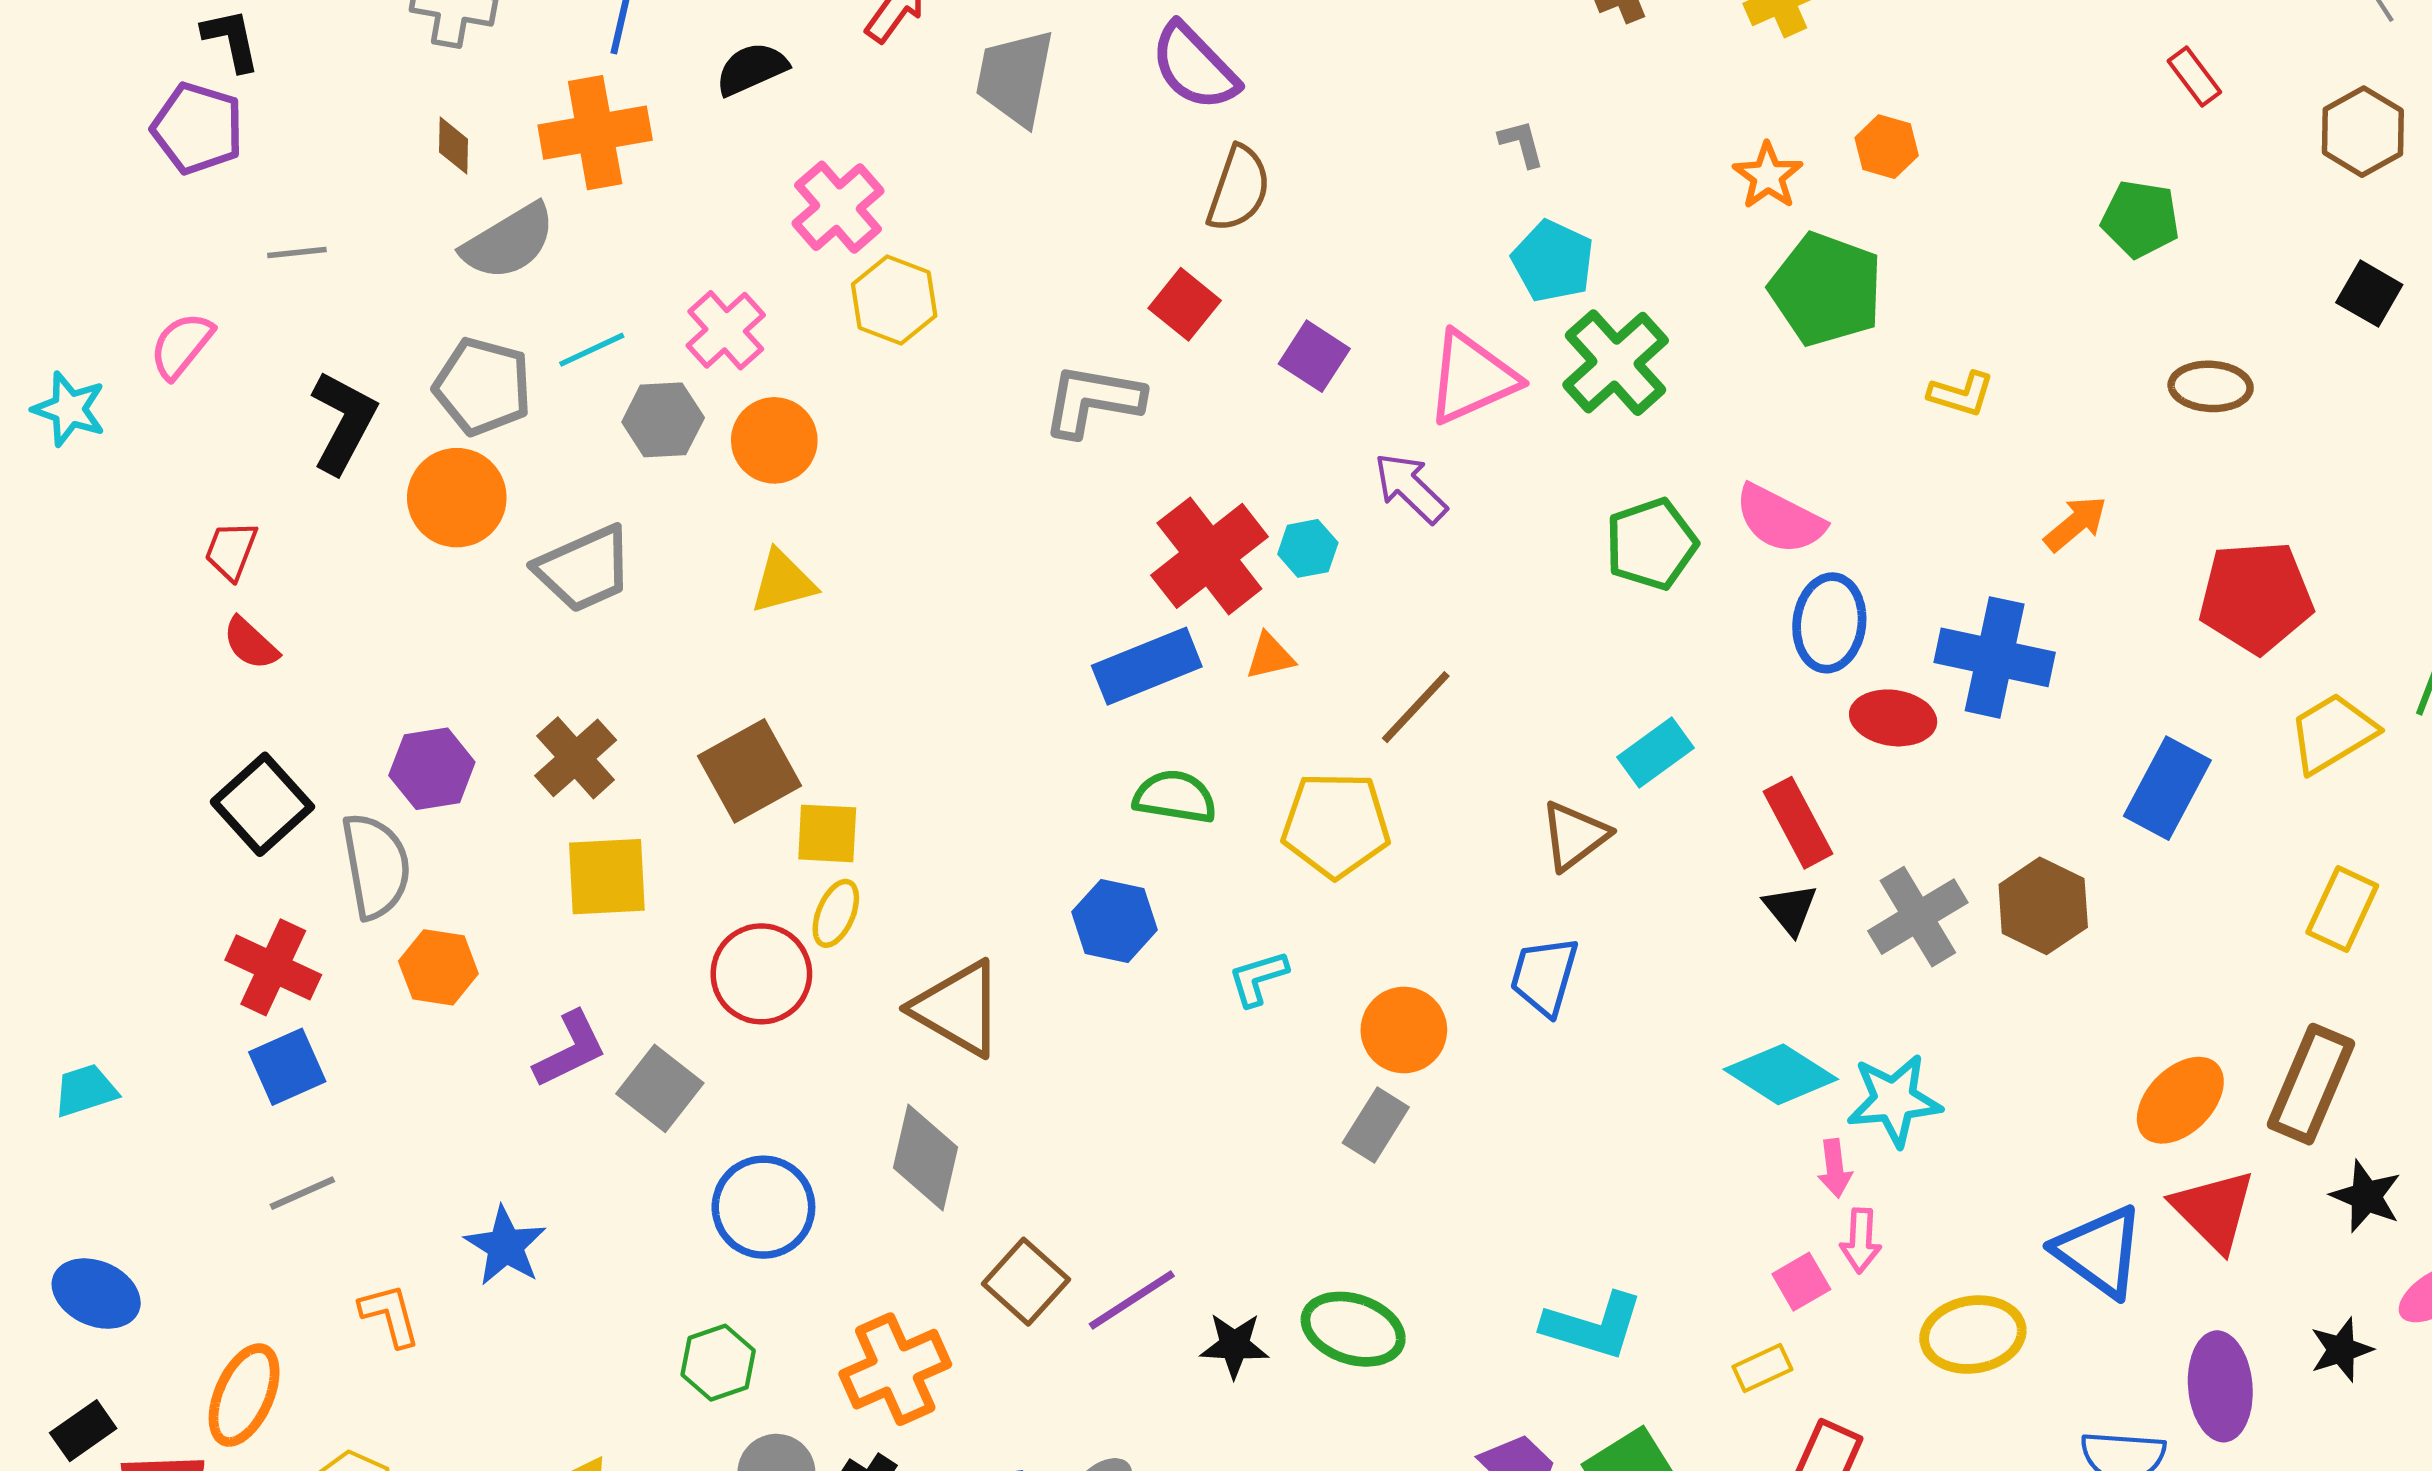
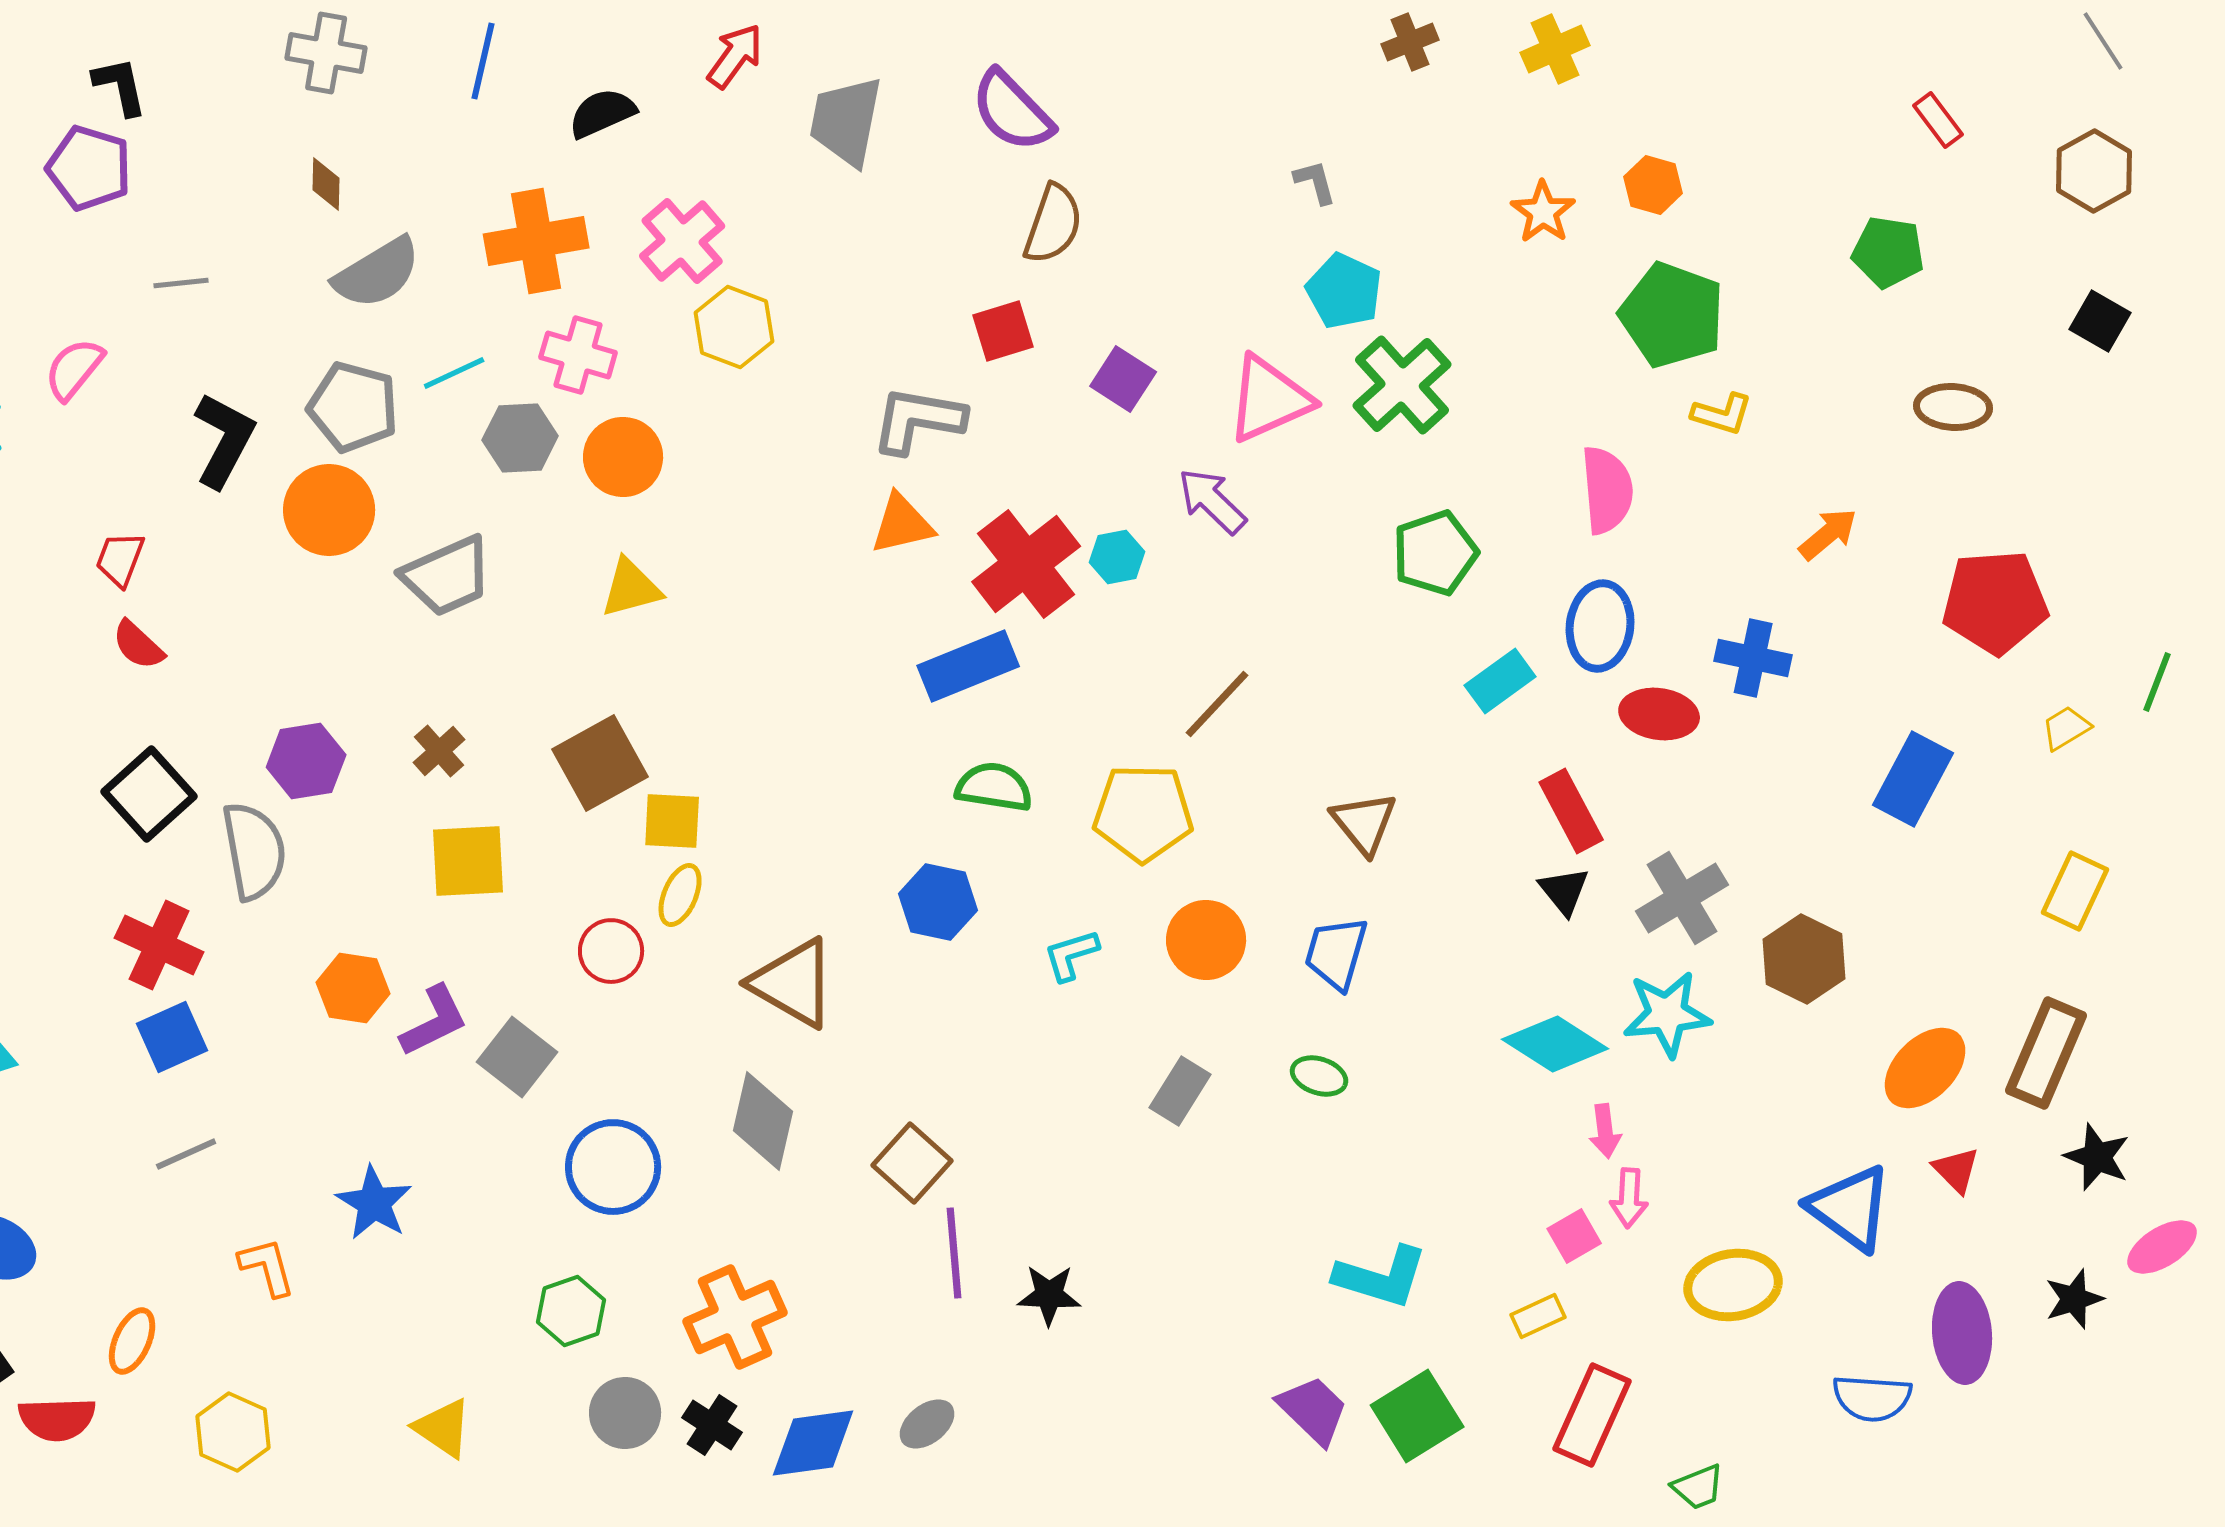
orange cross: (595, 133) -> (536, 241), moved
green pentagon: (1826, 289) -> (1672, 315), moved
red square: (1185, 304) -> (1003, 331), turned 34
pink cross: (726, 330) -> (578, 355), turned -32
pink semicircle: (1780, 519) -> (1607, 490), moved, turned -122
orange triangle: (1270, 656) -> (902, 524), moved, size x1.4
blue cross: (1995, 657) -> (1753, 658), size x0.7
yellow trapezoid: (2333, 733) -> (2066, 728), size x0.6
cyan rectangle: (1655, 752) -> (1500, 681), moved
brown cross: (576, 758) -> (439, 751), size x0.7
brown triangle: (1574, 836) -> (1364, 823), turned -32
brown hexagon: (2043, 906) -> (1804, 959), moved
orange hexagon: (438, 967) -> (353, 988), moved
red circle: (761, 974) -> (611, 951), size x0.7
orange circle: (1404, 1030) -> (1206, 940), moved
cyan star: (1894, 1100) -> (1667, 1014), moved
red triangle: (2214, 1210) -> (1956, 1170), size x0.6
brown square: (1026, 1282) -> (912, 1163), moved
purple line: (1132, 1300) -> (954, 1253), turned -62
green ellipse: (1353, 1329) -> (1319, 1076), moved, size x0.6
orange ellipse: (244, 1395) -> (132, 1341), size x0.7

